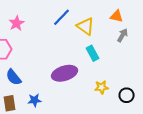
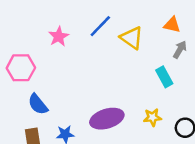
pink star: (17, 23) -> (59, 36), moved
cyan rectangle: (93, 53) -> (164, 77), moved
purple ellipse: (65, 73) -> (107, 119), moved

